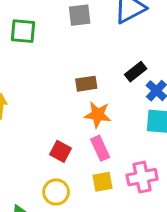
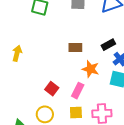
orange star: (98, 115) -> (91, 69), moved
pink rectangle: (100, 148) -> (78, 91), turned 42

